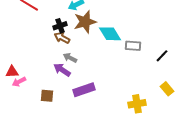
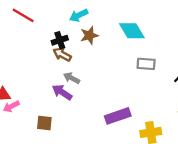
brown star: (85, 22) -> (89, 35), size x0.7
cyan diamond: (110, 34) -> (132, 31), moved
purple rectangle: (84, 90) -> (118, 116), moved

